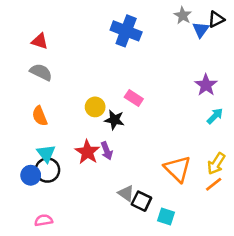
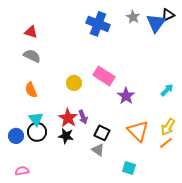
gray star: (183, 15) -> (133, 17), moved
blue triangle: (201, 30) -> (156, 23), size x1.5
purple star: (206, 85) -> (126, 96), moved
pink rectangle: (134, 98) -> (104, 76), size x1.5
black star: (114, 120) -> (66, 136), moved
blue circle: (31, 175) -> (16, 136), moved
black square: (141, 201) -> (102, 133), moved
pink semicircle: (44, 220) -> (22, 171), moved

